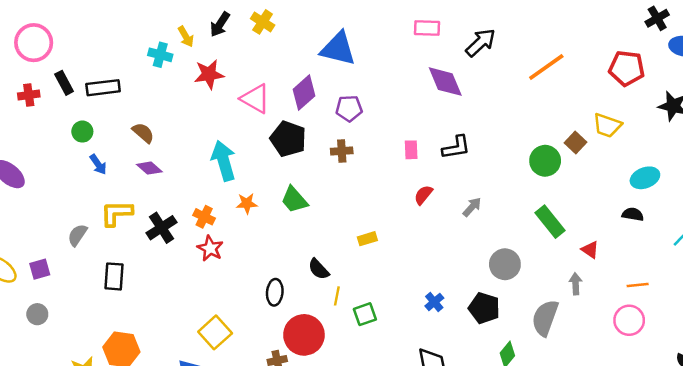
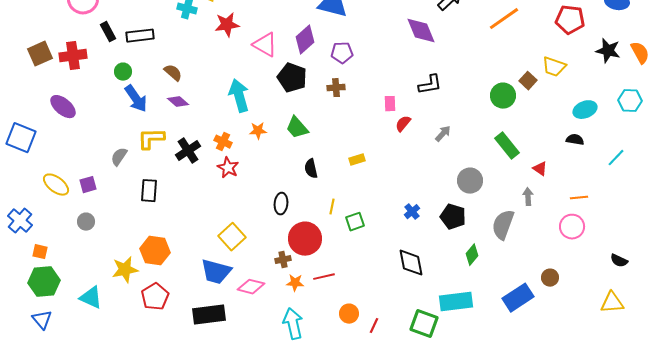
red cross: (29, 95) -> (73, 56), moved, size x1.5
pink rectangle: (411, 150) -> (390, 104), moved
blue arrow: (98, 164) -> (136, 99), size x1.6
black semicircle: (319, 269) -> (311, 169), moved, turned 30

